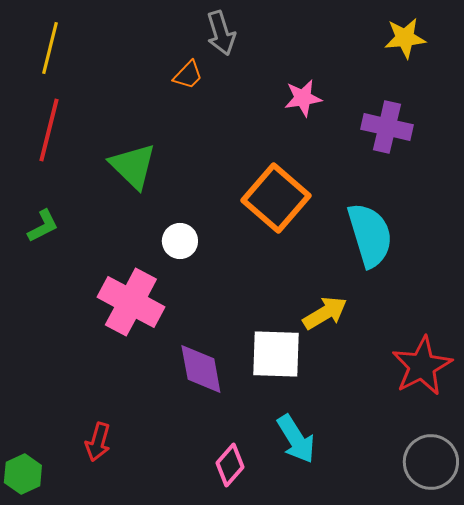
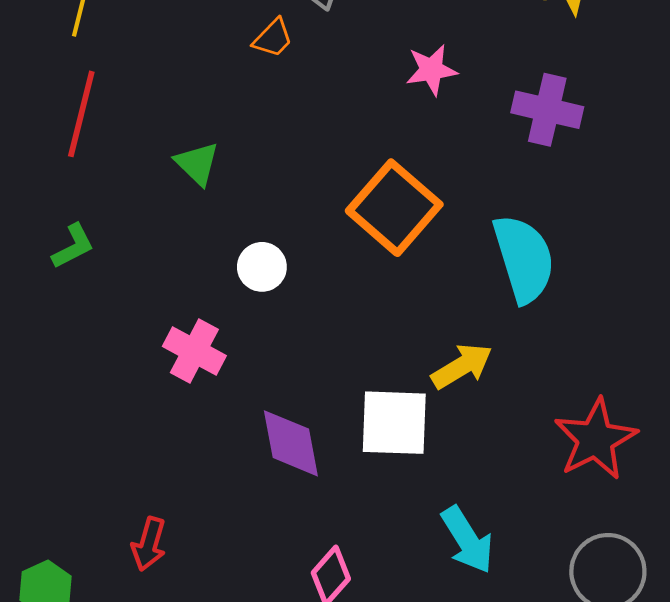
green triangle: (133, 166) -> (197, 164), size x0.7
pink cross: (131, 302) -> (194, 351), size x0.7
cyan arrow: (296, 439) -> (467, 540), moved

